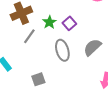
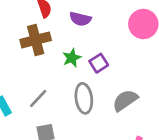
gray line: (29, 36) -> (38, 99), moved

